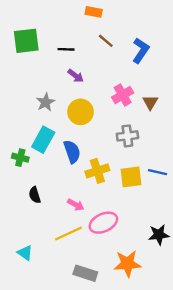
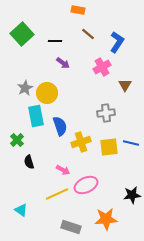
green square: (26, 41) -> (22, 34), turned -35
pink cross: (123, 95) -> (102, 67), moved
gray star: (46, 102) -> (25, 88), moved
yellow circle: (80, 112) -> (47, 93), moved
cyan rectangle: (43, 140) -> (36, 116), turned -40
green cross: (20, 158) -> (17, 140), moved, turned 32

